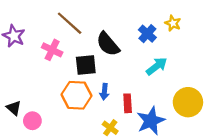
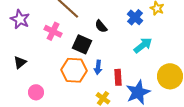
black semicircle: (108, 44) -> (101, 26), size x0.6
black square: (86, 65) -> (82, 44), turned 30
black triangle: (14, 108) -> (20, 62), moved, turned 40

